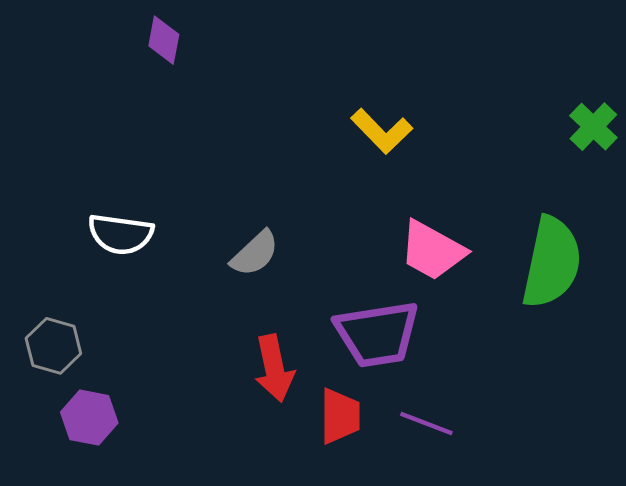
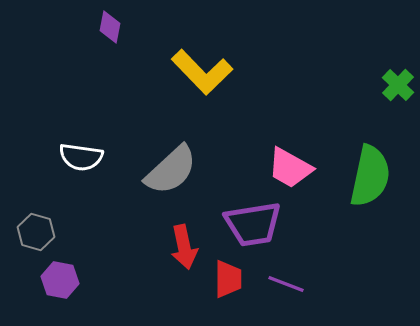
yellow L-shape: (382, 131) -> (202, 72), moved, size x1.5
gray semicircle: (255, 253) -> (171, 170), size x1.6

